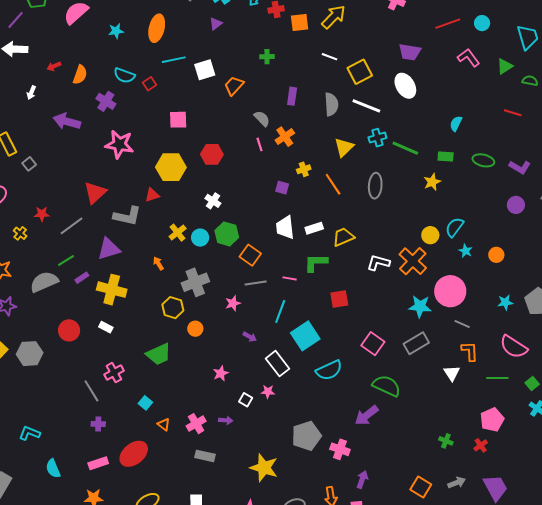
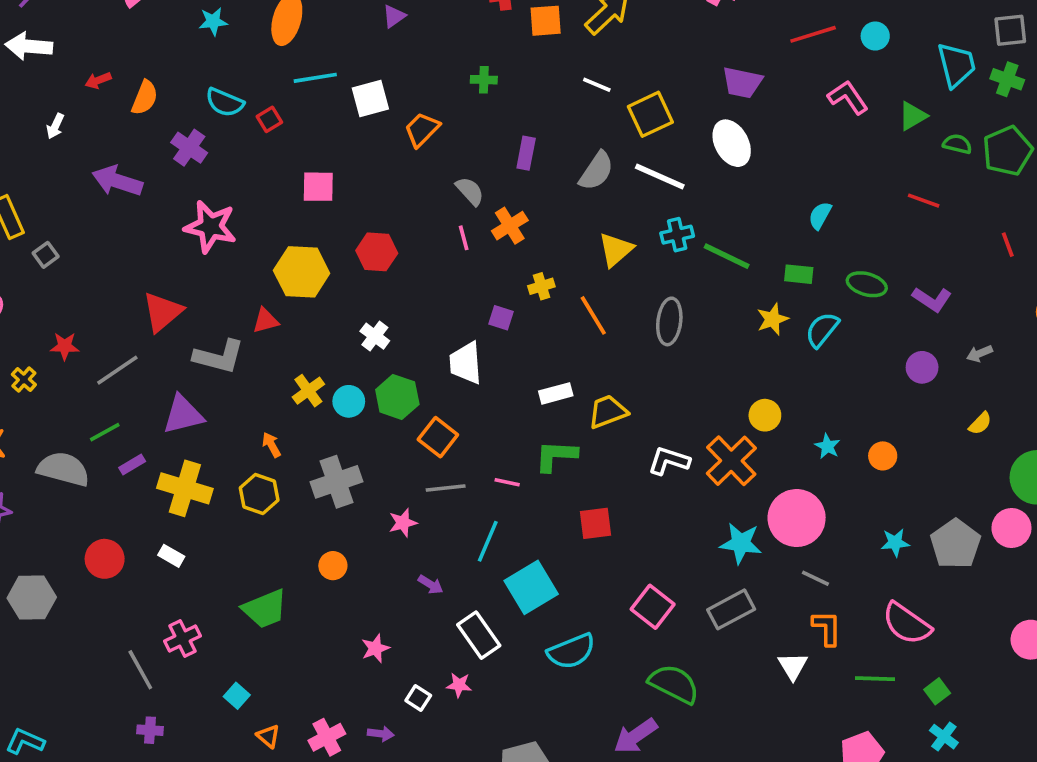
gray semicircle: (331, 104) -> (596, 171), turned 35
white trapezoid: (285, 227) -> (466, 363), moved
cyan semicircle: (455, 227) -> (822, 330), moved
gray semicircle: (44, 282) -> (63, 469), turned 36
yellow hexagon: (173, 308) -> (259, 494), moved

